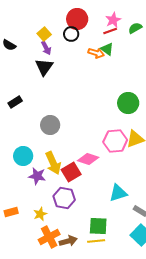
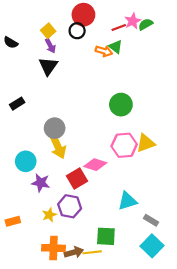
pink star: (113, 20) -> (133, 21), moved
green circle: (128, 103) -> (121, 105), moved
yellow arrow: (53, 163) -> (58, 146), moved
yellow star: (40, 214) -> (49, 215), moved
orange cross: (49, 237) -> (54, 248), turned 30
yellow line: (96, 241) -> (92, 252), moved

